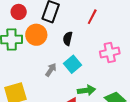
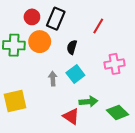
red circle: (19, 12) -> (32, 17), moved
gray arrow: (51, 70) -> (53, 79), turned -40

